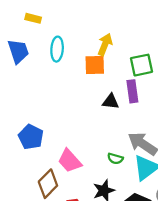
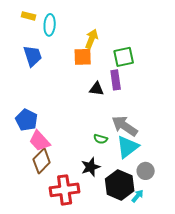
cyan ellipse: (57, 49) -> (50, 25), moved
blue trapezoid: (18, 51) -> (33, 56), moved
pink trapezoid: (70, 161) -> (40, 141), moved

